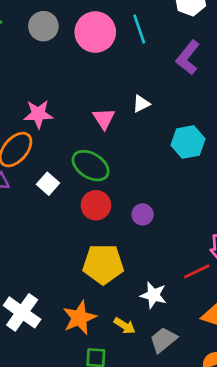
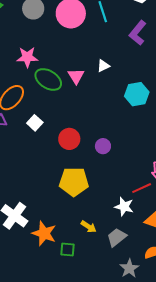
pink star: (38, 114) -> (27, 57), moved
green ellipse: (91, 166) -> (48, 79), moved
white star: (153, 295) -> (124, 207), moved
orange star: (79, 318) -> (44, 233), moved, turned -30

